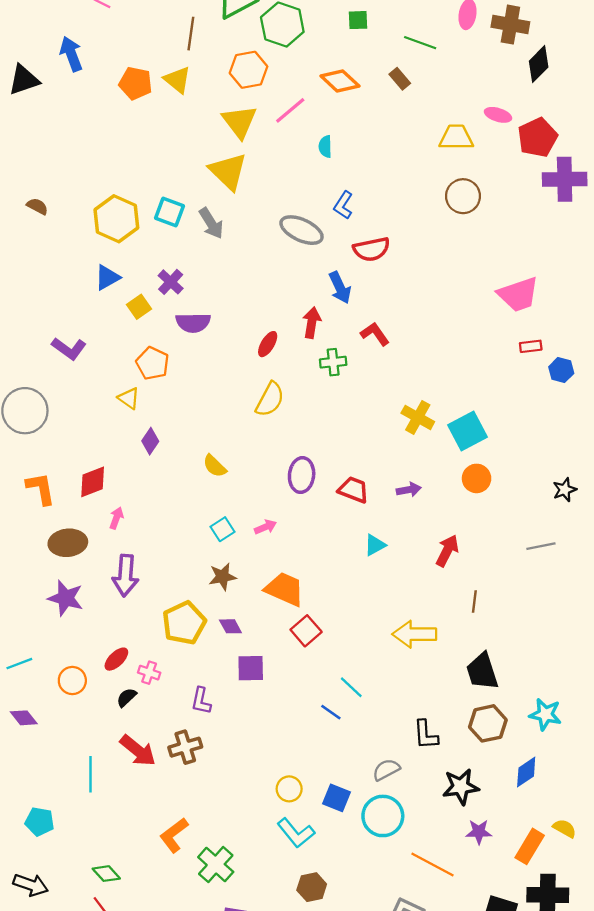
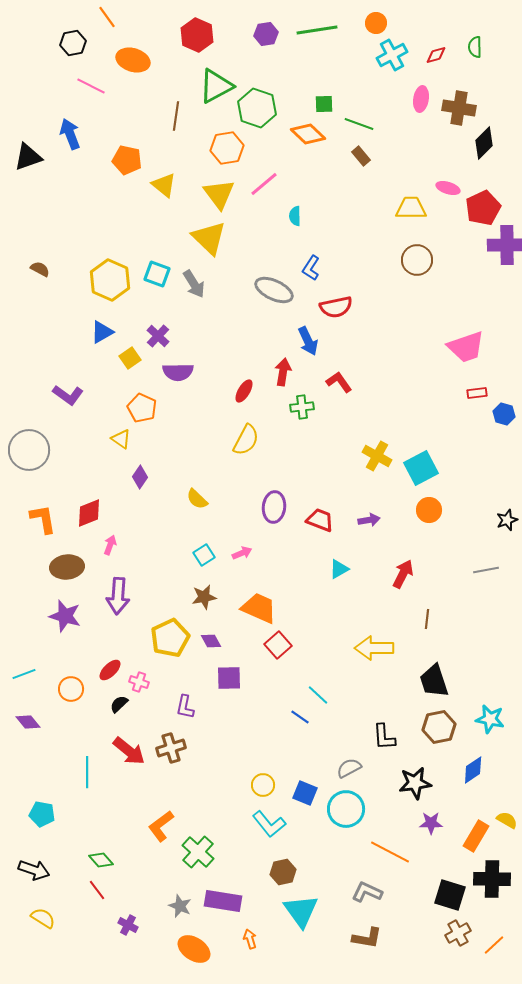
green line: (420, 43) -> (359, 124), moved
yellow triangle: (177, 80) -> (164, 185), moved
orange diamond: (340, 81) -> (308, 134), moved

